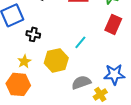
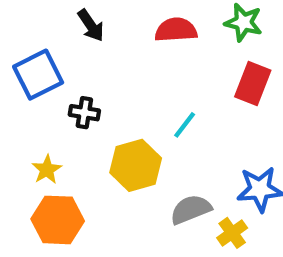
yellow star: (24, 61) -> (47, 170), moved

